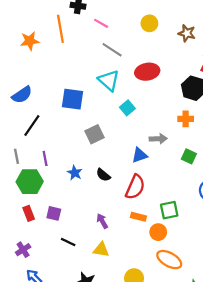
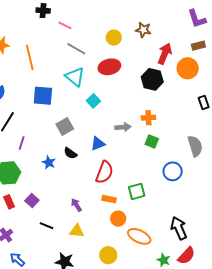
yellow circle: (149, 23) -> (114, 38), moved
orange line: (60, 29) -> (30, 57), moved
orange cross: (186, 119) -> (148, 118), moved
blue triangle: (140, 155) -> (98, 144), moved
purple line: (45, 158) -> (22, 143), moved, turned 32
black semicircle: (103, 175) -> (70, 153), moved
purple square: (54, 213) -> (32, 200), turned 32
orange circle: (158, 232) -> (118, 219), moved

